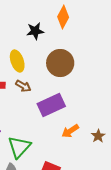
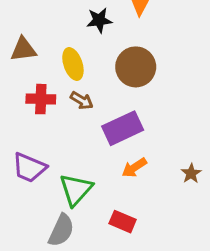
orange arrow: (70, 131) -> (134, 168), moved

